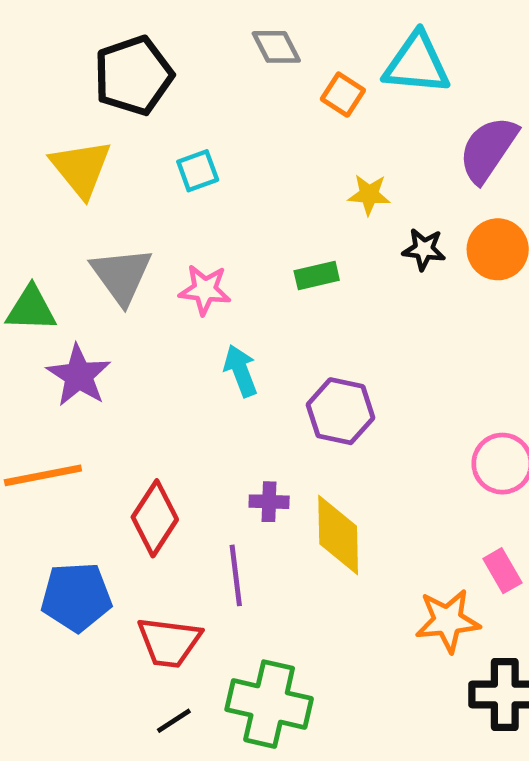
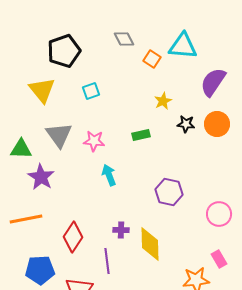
yellow star: (369, 195) -> (163, 101), turned -30
purple hexagon: (341, 411) -> (169, 192), moved

